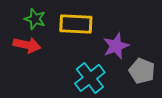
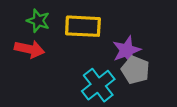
gray pentagon: (142, 71) -> (135, 70), moved

